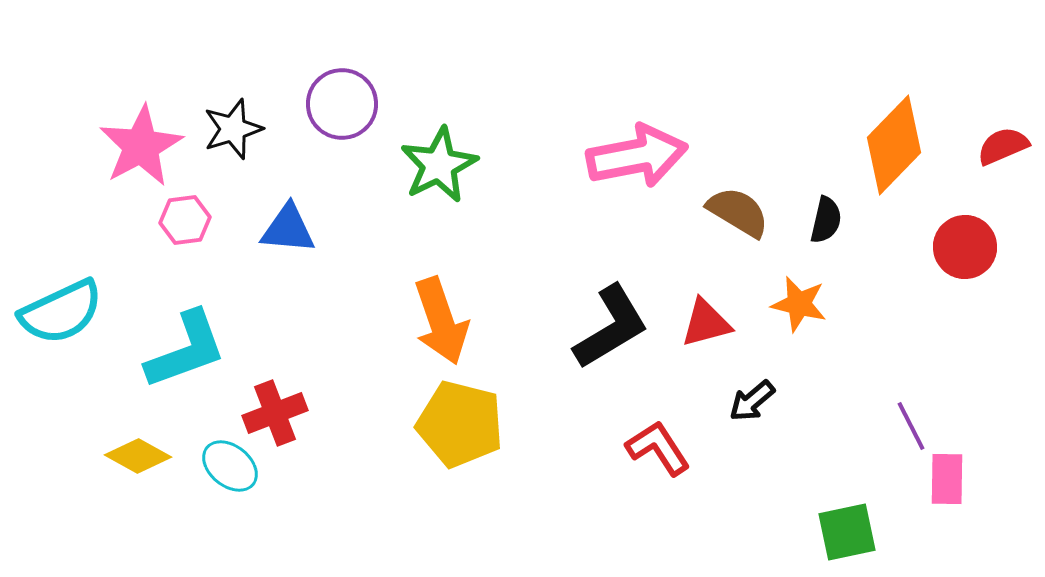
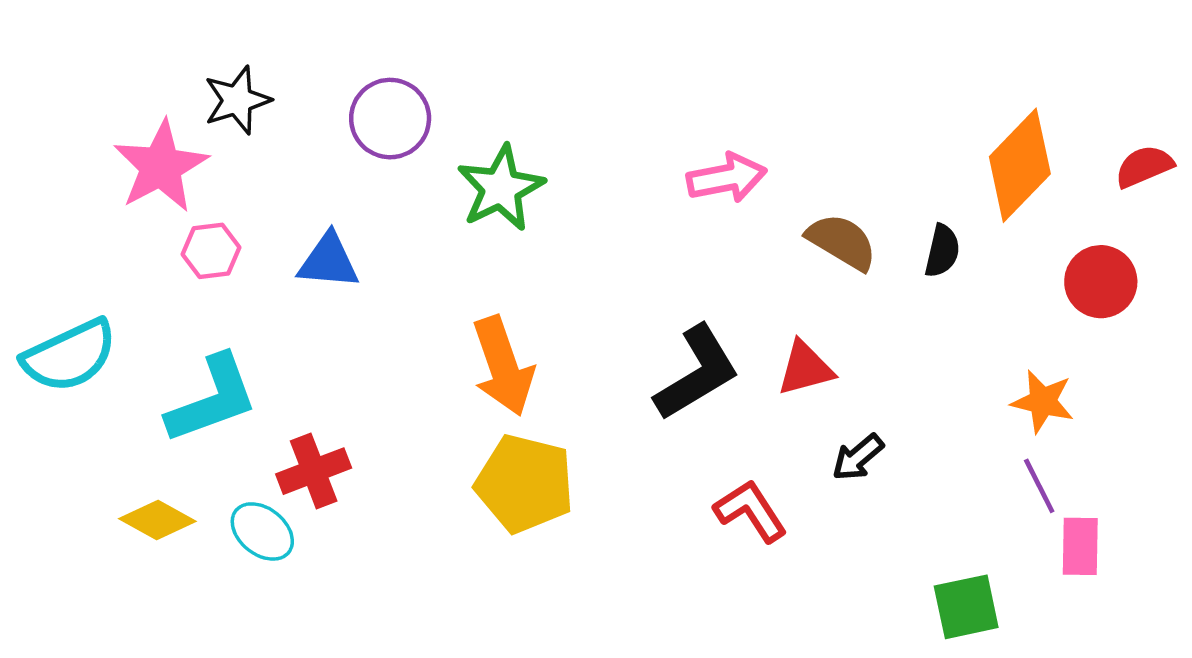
black star: (233, 129) -> (237, 100), moved
pink arrow: (637, 156) -> (727, 178), size x0.7
orange star: (799, 304) -> (1043, 401), moved

